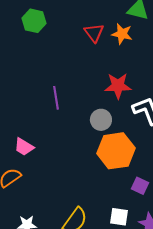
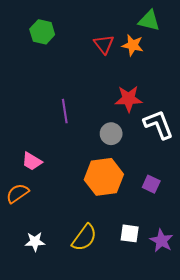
orange hexagon: (116, 151) -> (104, 177), moved
purple square: (140, 186) -> (151, 184), moved

